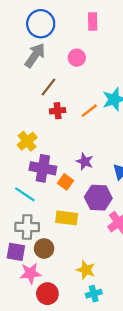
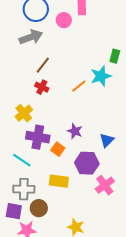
gray arrow: (35, 55) -> (31, 37), turned 35
pink circle: (77, 58) -> (64, 20), moved
red cross: (58, 111) -> (42, 87), moved, turned 32

